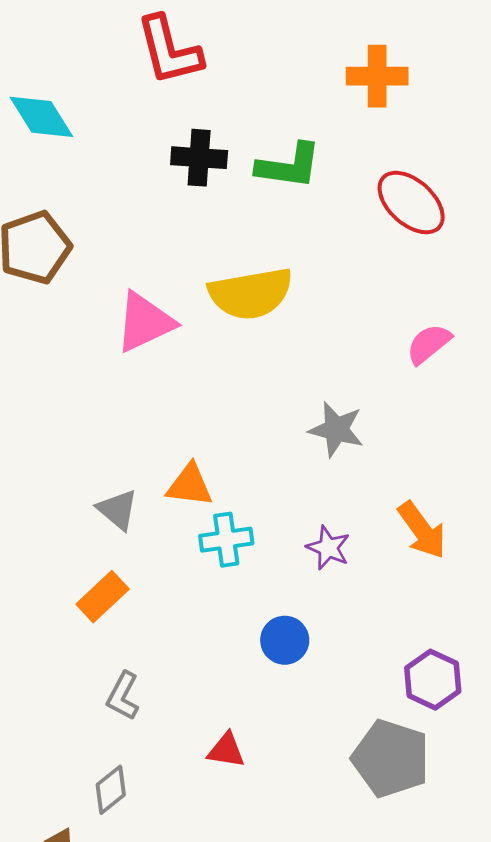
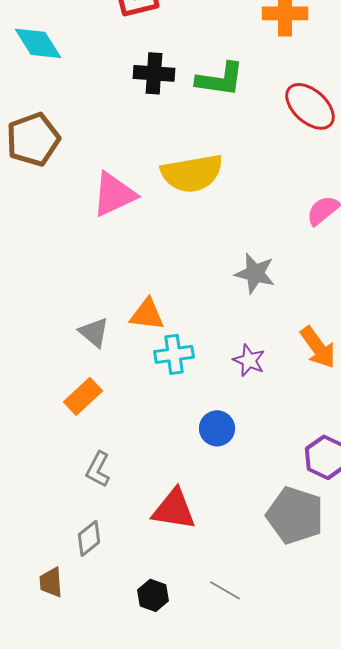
red triangle: (226, 750) -> (174, 509), size x1.6

